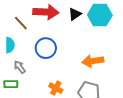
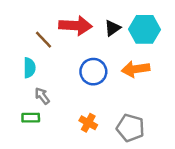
blue circle: (46, 48) -> (93, 72), moved
orange arrow: (93, 61) -> (136, 69), moved

